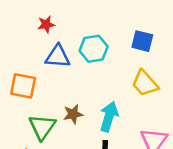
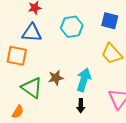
blue triangle: (58, 56) -> (32, 33), moved
green triangle: (42, 127) -> (32, 88), turned -30

